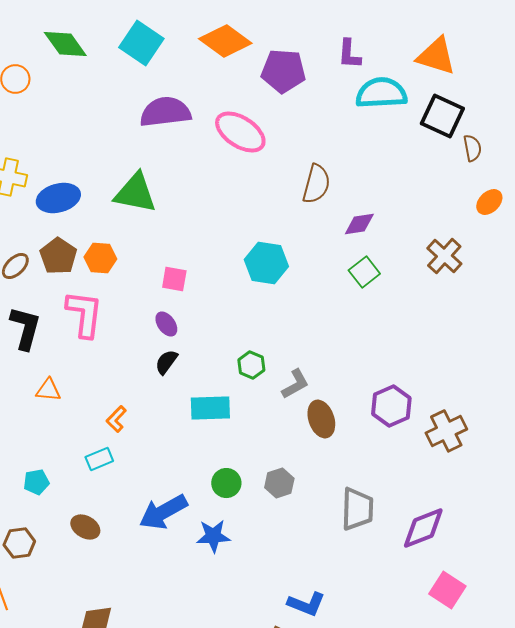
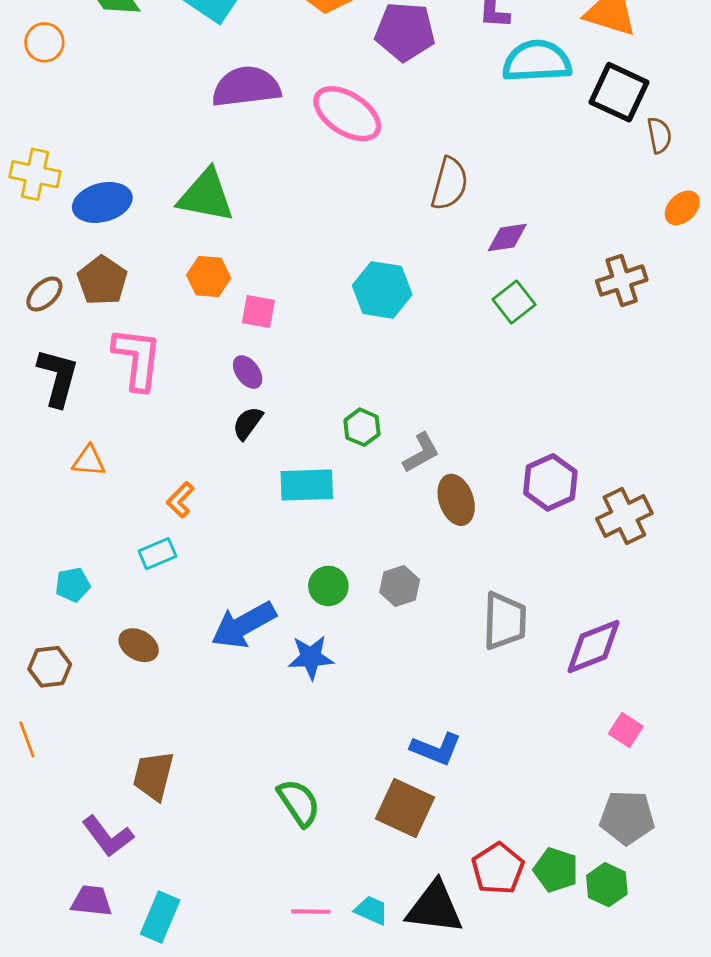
brown cross: (444, 256) -> (622, 281), turned 30
orange hexagon: (100, 258) -> (209, 276), moved
pink square: (447, 590) -> (626, 730), size x0.7

